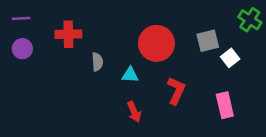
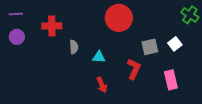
gray square: (208, 41) -> (150, 47), moved
red circle: (156, 43) -> (119, 18), moved

